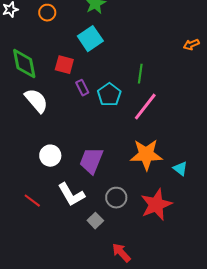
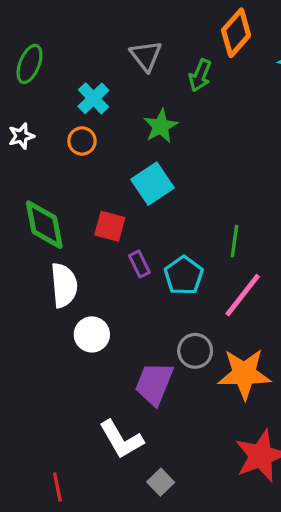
white semicircle: (36, 101) -> (64, 285), turned 36
white circle: (50, 156) -> (92, 334), moved
gray circle: (116, 198) -> (195, 351), moved
red line: (32, 201) -> (57, 487), moved, turned 42

